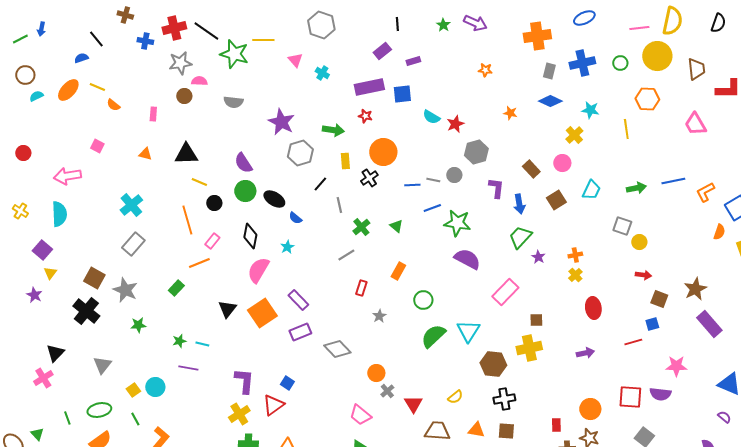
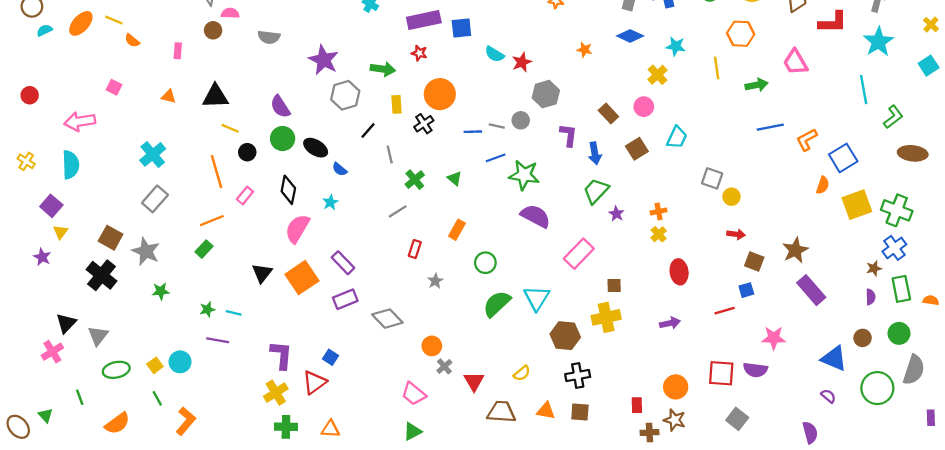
green arrow: (636, 188) -> (757, 85), moved
orange line: (199, 263) -> (212, 221), moved
gray triangle: (102, 365) -> (98, 336), moved
green ellipse: (99, 410) -> (116, 370), moved

